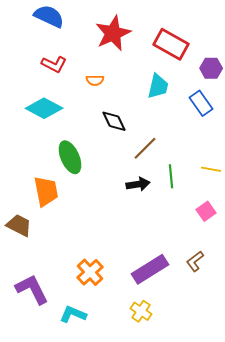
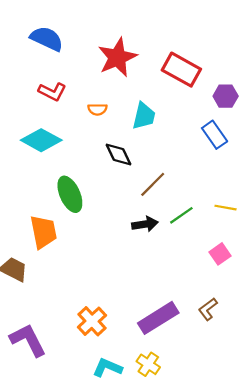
cyan trapezoid: (158, 86) -> (144, 116), moved
green line: (171, 176) -> (181, 215), turned 60
cyan L-shape: (73, 314) -> (107, 368), moved

